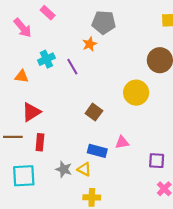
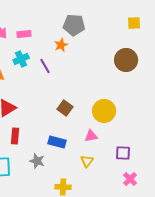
pink rectangle: (48, 13) -> (24, 34), moved, turned -48
yellow circle: (136, 93) -> (104, 111), moved
blue rectangle: (97, 151) -> (57, 142), moved
yellow triangle: (84, 169) -> (87, 161), moved, turned 40

